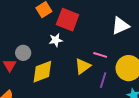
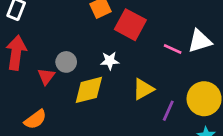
white star: (56, 40) -> (110, 61), moved
pink line: (100, 55) -> (173, 49), moved

